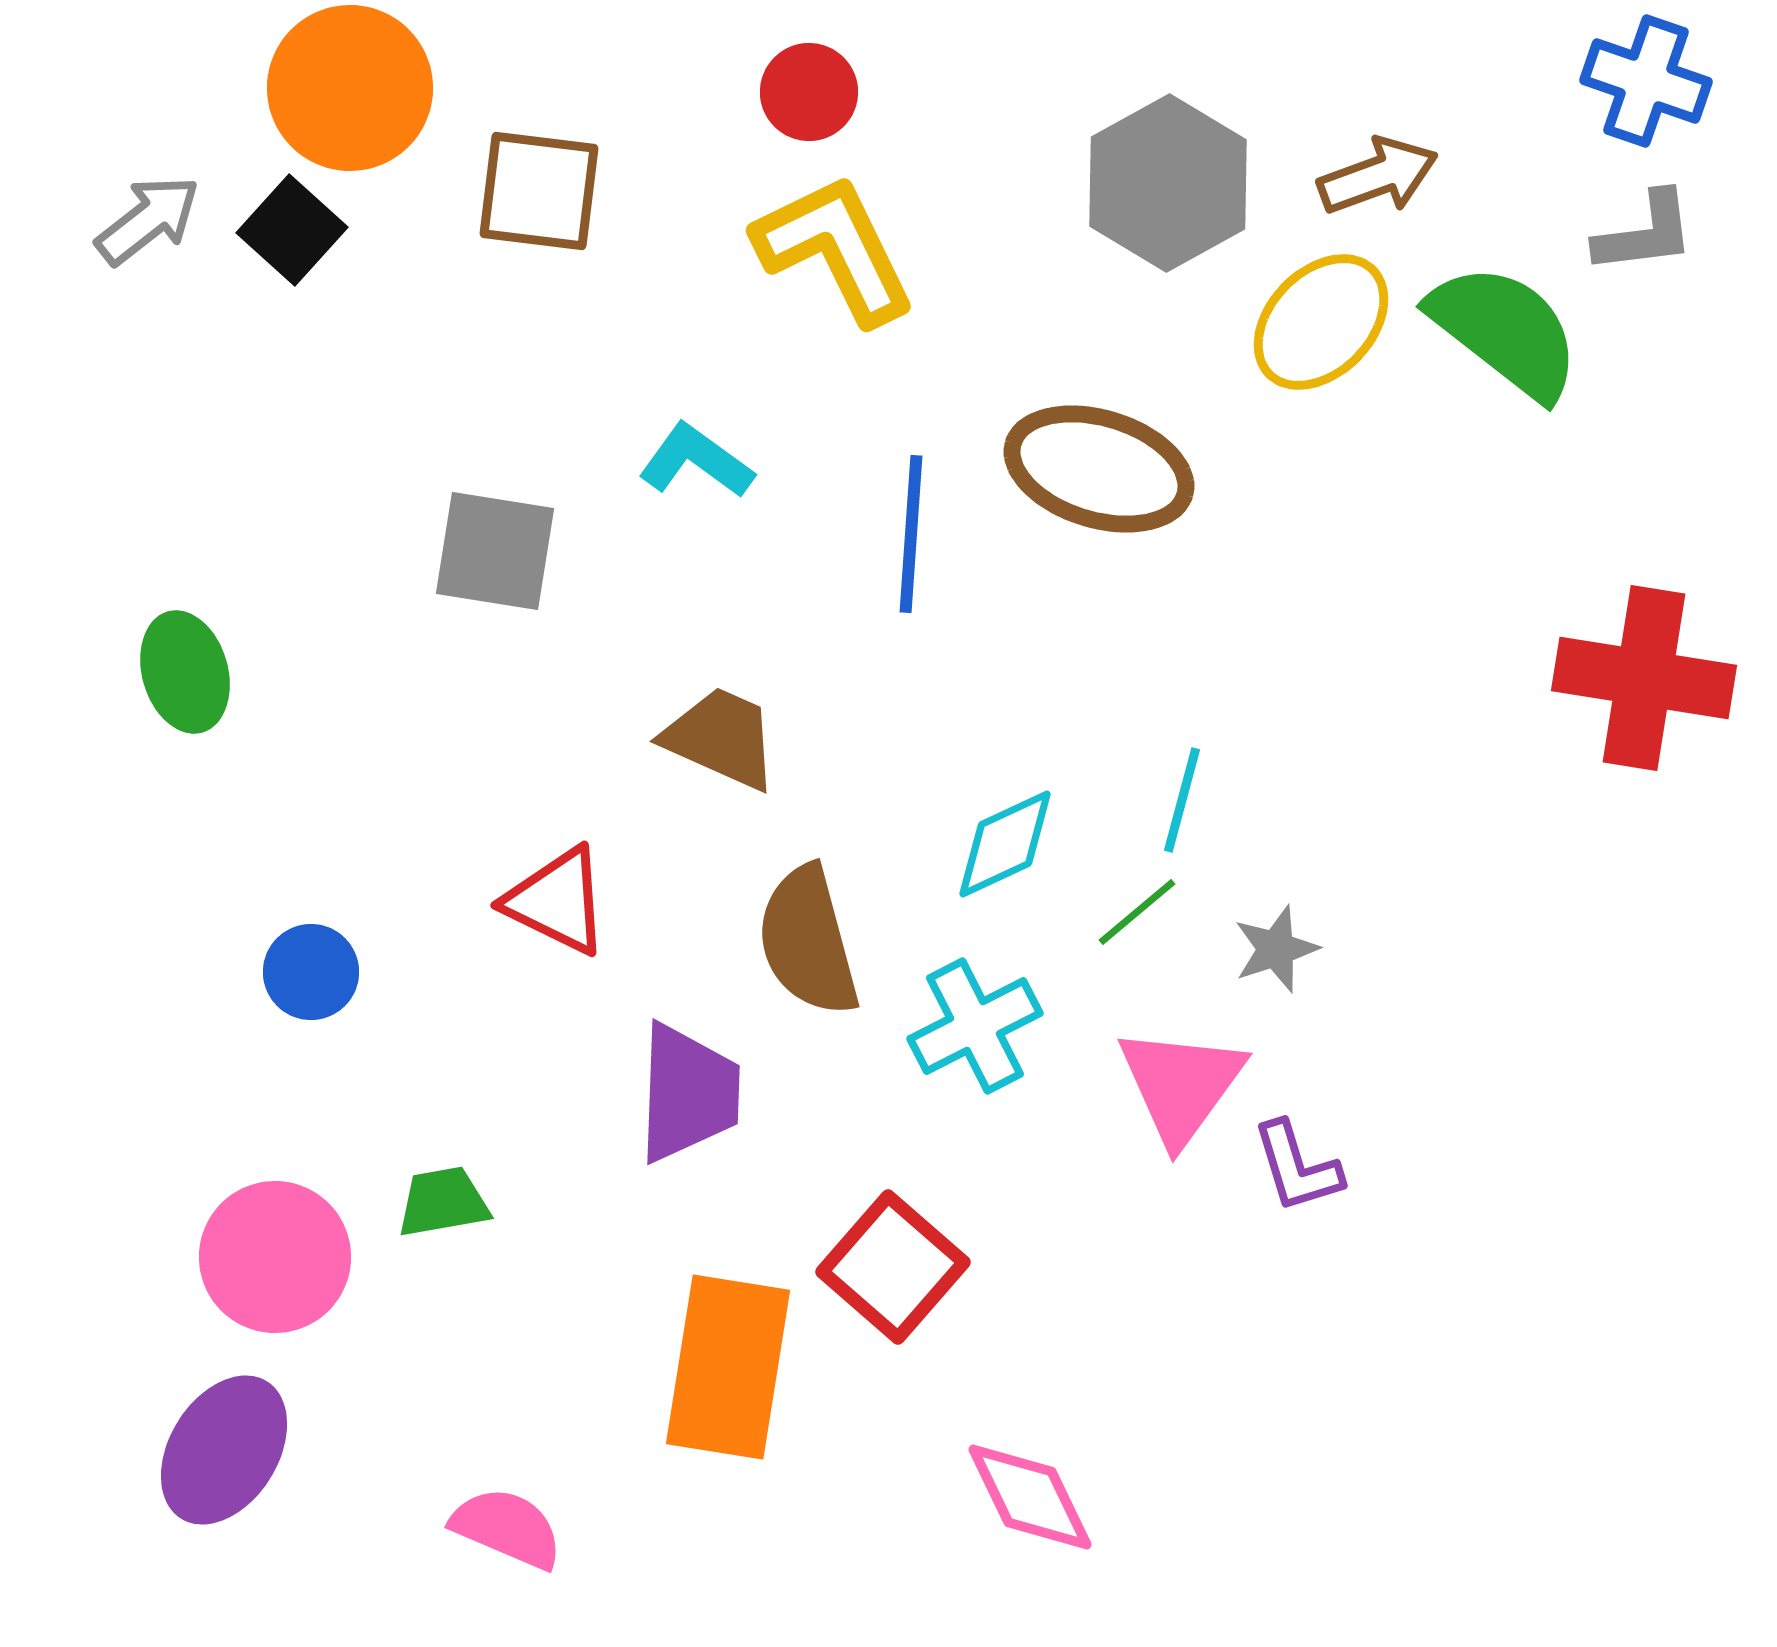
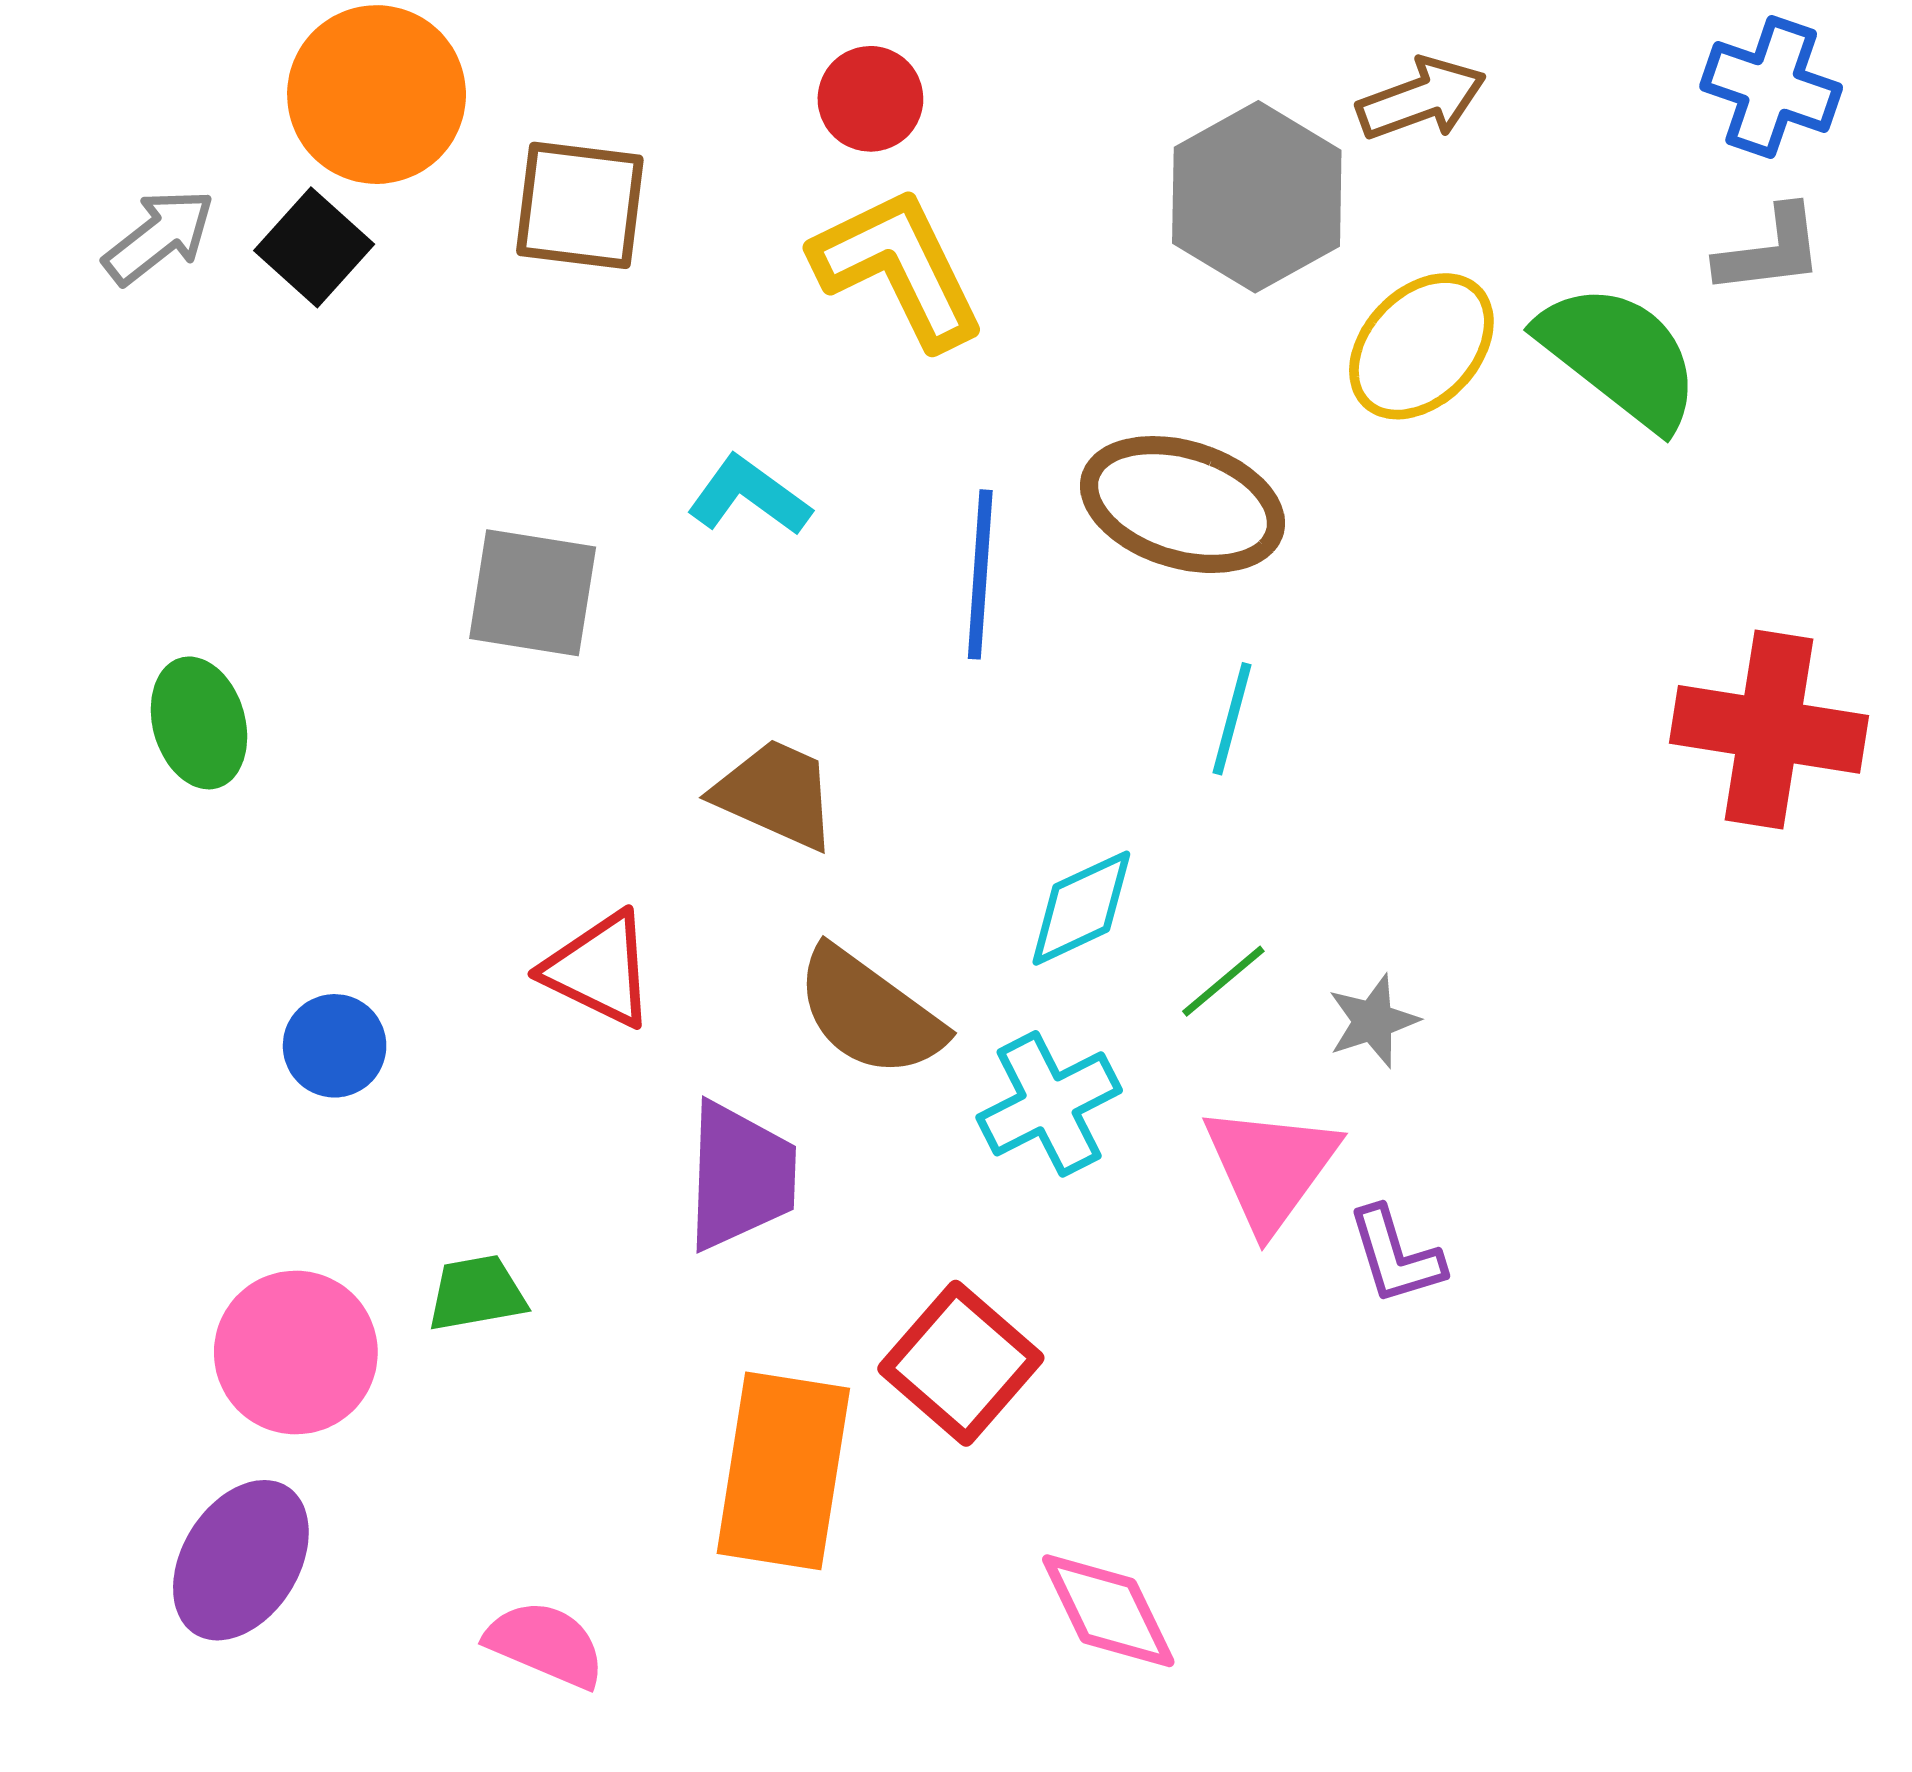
brown arrow: (1378, 176) -> (1421, 99), moved
cyan line: (1182, 800) -> (1232, 719), moved
brown semicircle: (808, 941) -> (869, 1012), turned -39

